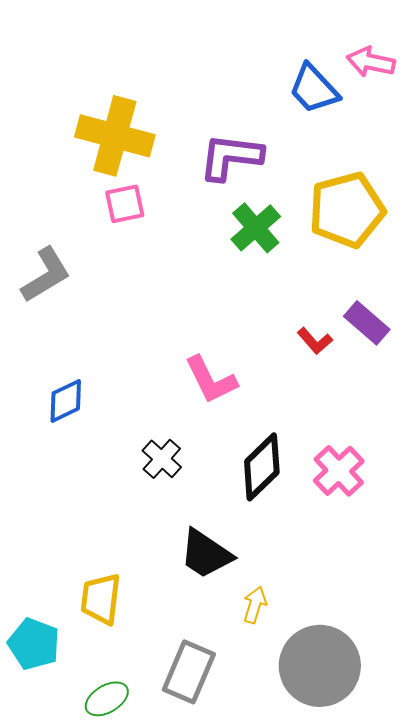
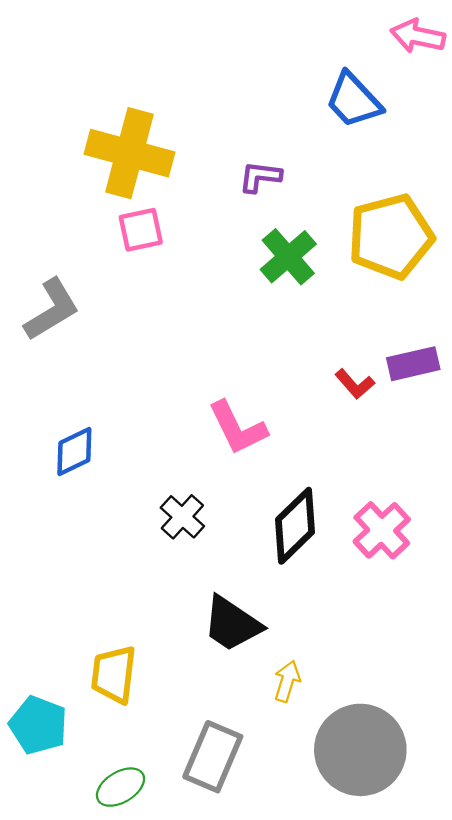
pink arrow: (371, 62) -> (418, 36), moved
purple L-shape: (231, 157) -> (260, 177), size x0.6
purple rectangle: (367, 323) -> (413, 364), turned -54

